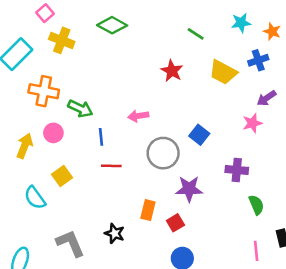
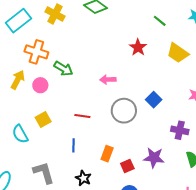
blue line: (101, 137) -> (74, 145), moved
yellow arrow: (25, 146) -> (18, 80), moved
purple star: (189, 189) -> (154, 158), moved
black star: (115, 233) -> (83, 178), moved

